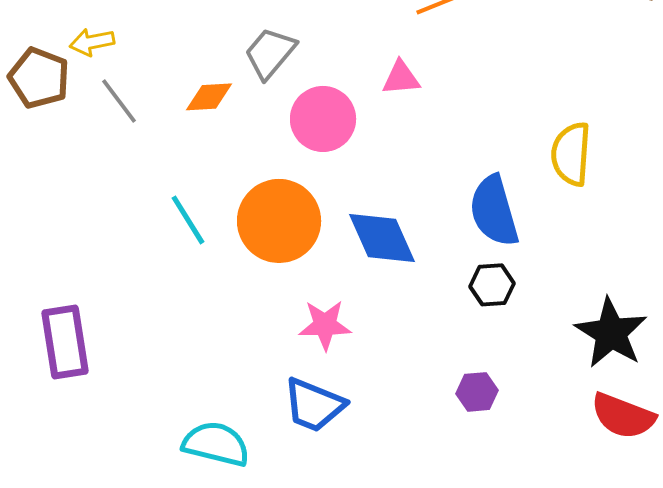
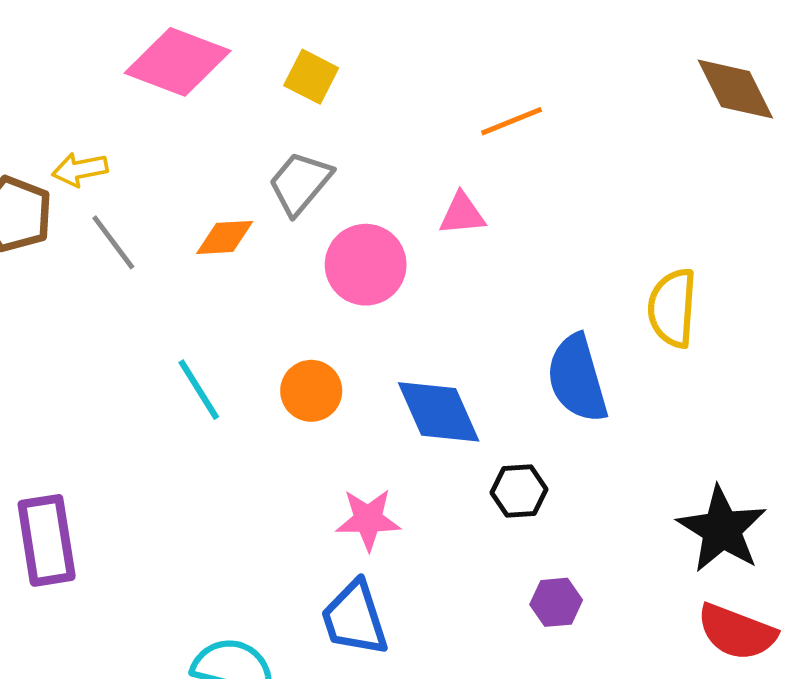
orange circle: (279, 221) -> (311, 391), size x0.6
black hexagon: (492, 285) -> (519, 491), moved
blue trapezoid: (314, 405) -> (355, 618), turned 50

